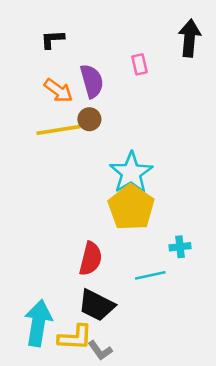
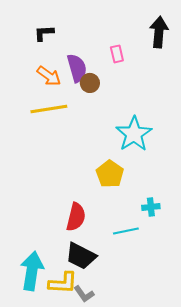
brown circle: (89, 119) -> (90, 83), moved
cyan star: (131, 173) -> (134, 134), moved
yellow pentagon: (131, 207) -> (110, 174), size x0.7

